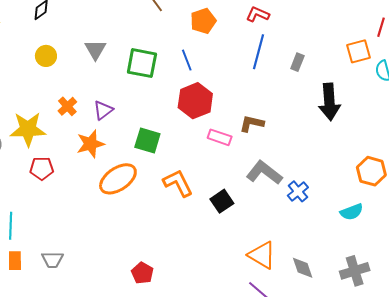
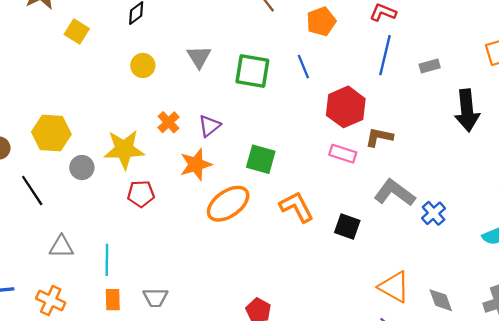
gray rectangle: (297, 62) -> (430, 66), turned 54
red hexagon: (195, 101) -> (346, 107), moved
black square: (222, 201) -> (347, 226), turned -35

